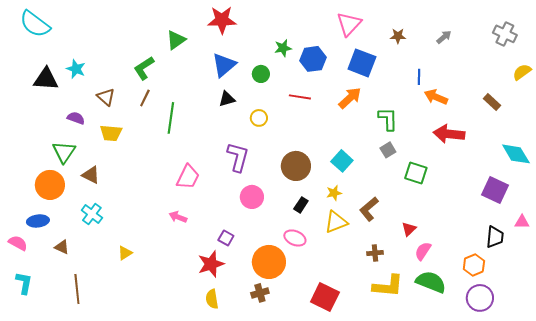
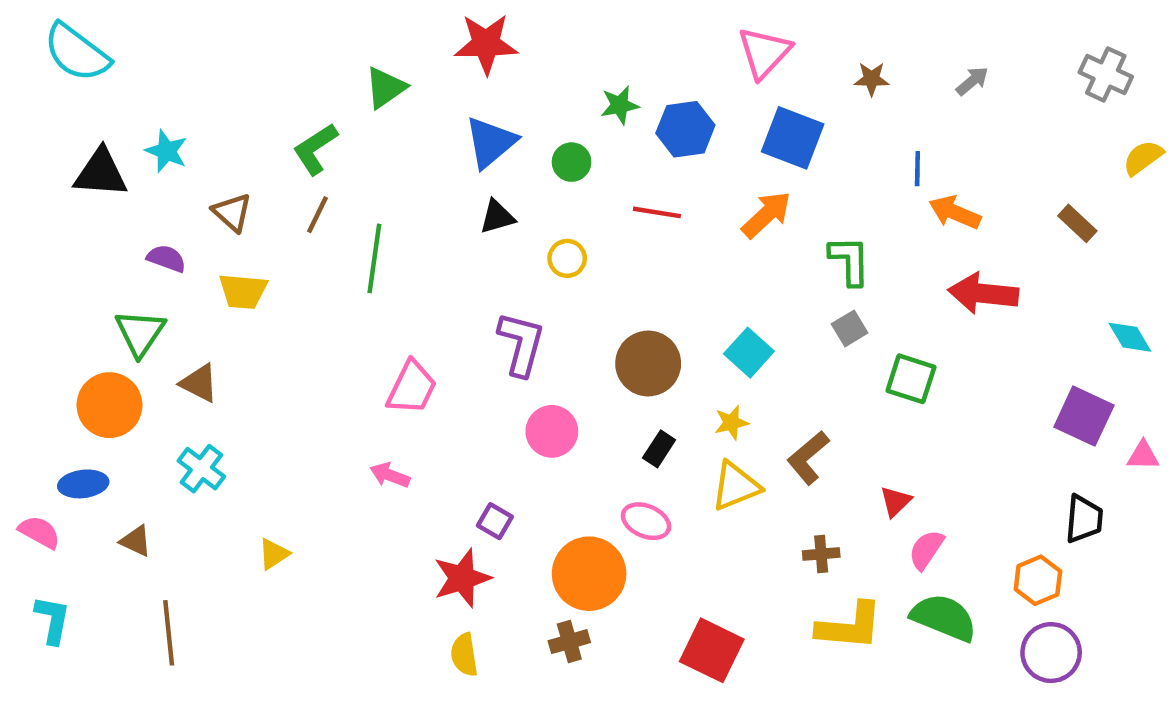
cyan diamond: (516, 154) -> (1130, 337), size x0.7
pink triangle: (522, 222) -> (1143, 455), moved

